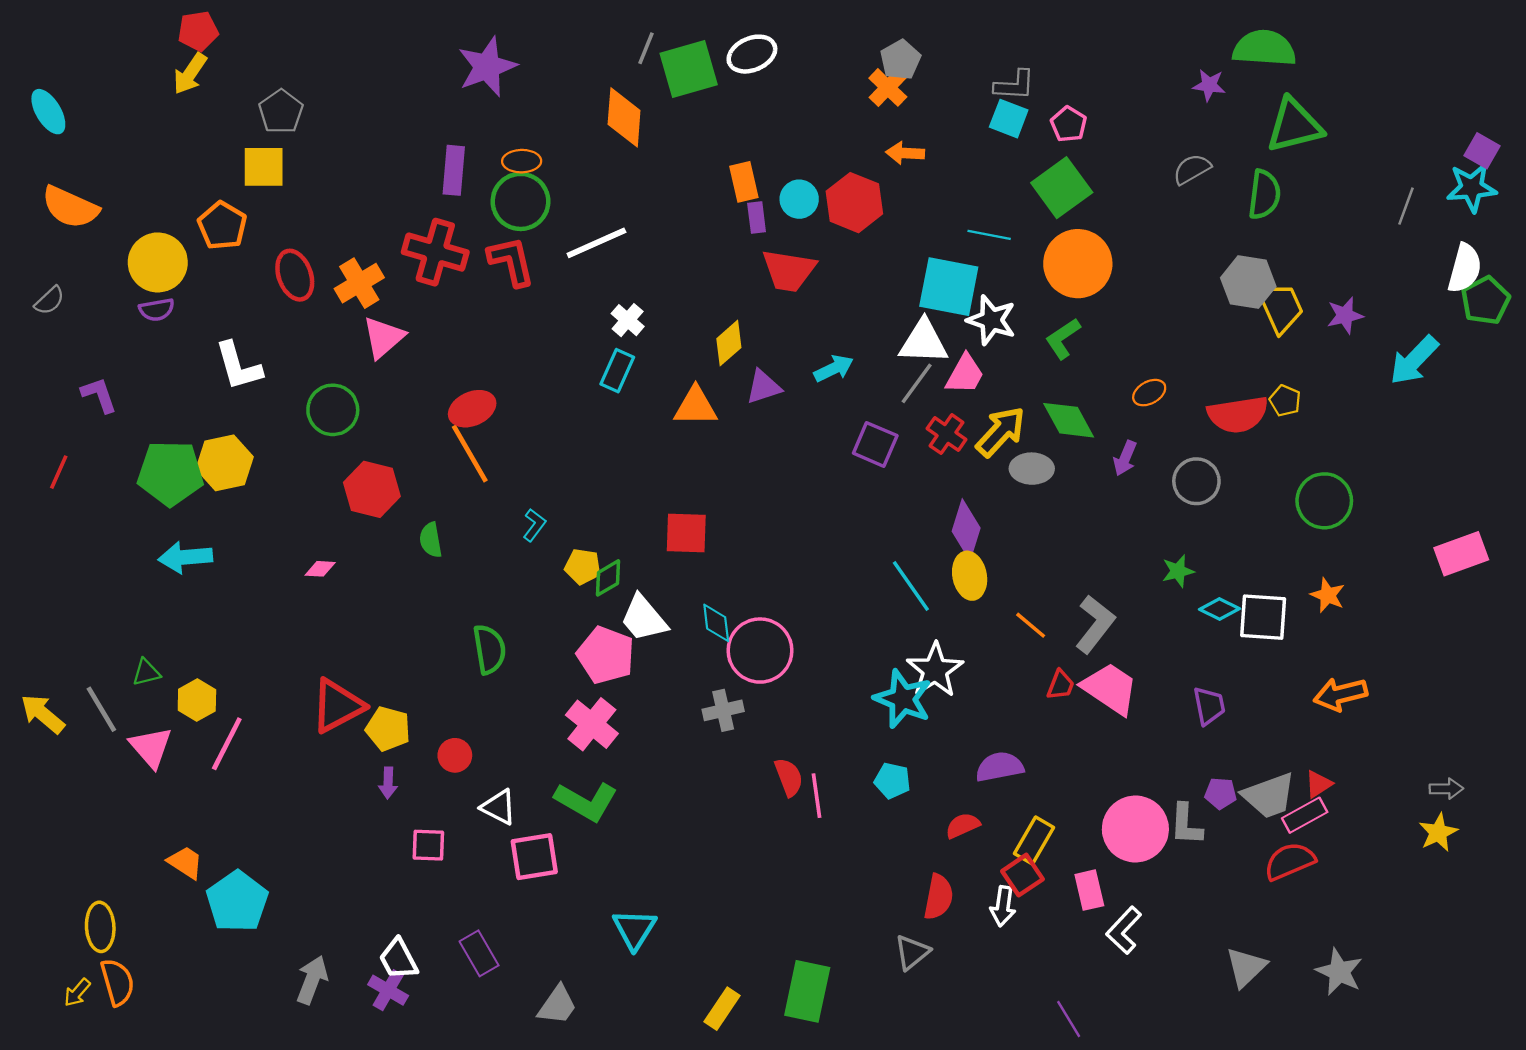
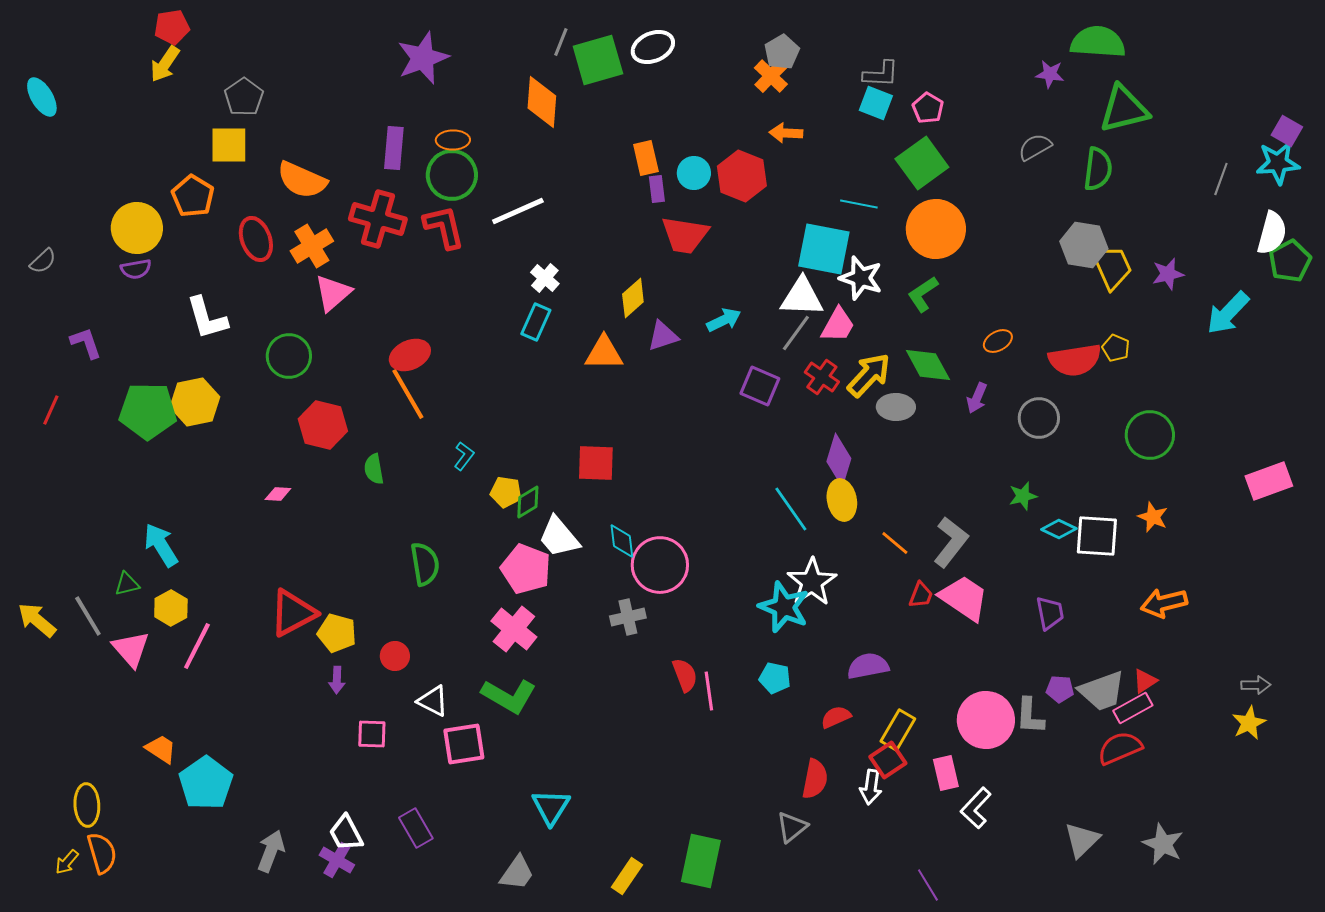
orange semicircle: (70, 207) -> (302, 180), moved
cyan arrow: (185, 557) -> (161, 545), moved, turned 63
gray trapezoid: (557, 1005) -> (517, 873), moved

